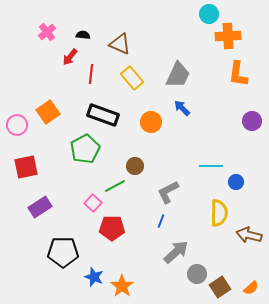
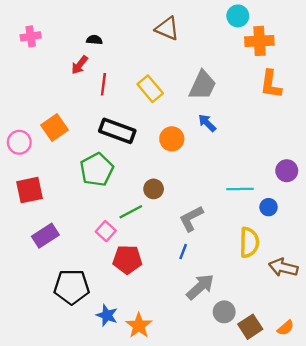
pink cross: (47, 32) -> (31, 36), moved, turned 30
brown triangle: (120, 44) -> (167, 28), moved
purple circle: (252, 121) -> (287, 171), moved

